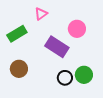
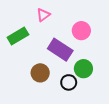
brown circle: (19, 69) -> (40, 73), moved
green circle: (84, 75) -> (83, 69), moved

